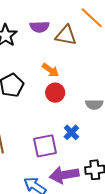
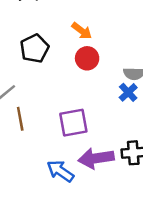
blue cross: (71, 132) -> (128, 92), moved

